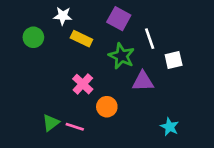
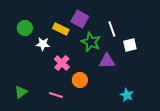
white star: (63, 16) -> (43, 44), moved
purple square: (119, 19) -> (80, 19), moved
green triangle: (51, 123) -> (21, 92), moved

